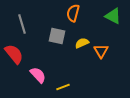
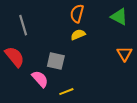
gray square: (57, 36) -> (56, 61), moved
yellow semicircle: (82, 43) -> (78, 35), moved
orange triangle: (101, 51) -> (124, 54), moved

